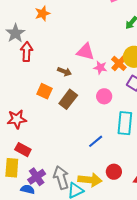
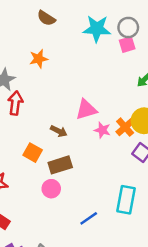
pink triangle: (85, 52) -> (86, 110), turned -36
pink circle: (104, 96) -> (51, 189), moved
brown rectangle: (68, 99) -> (60, 165), turned 30

